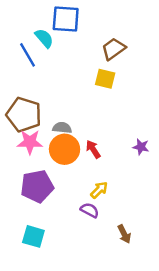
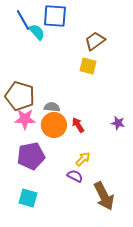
blue line: (27, 55) -> (23, 20), moved
brown arrow: (124, 234) -> (104, 196), size x1.8

